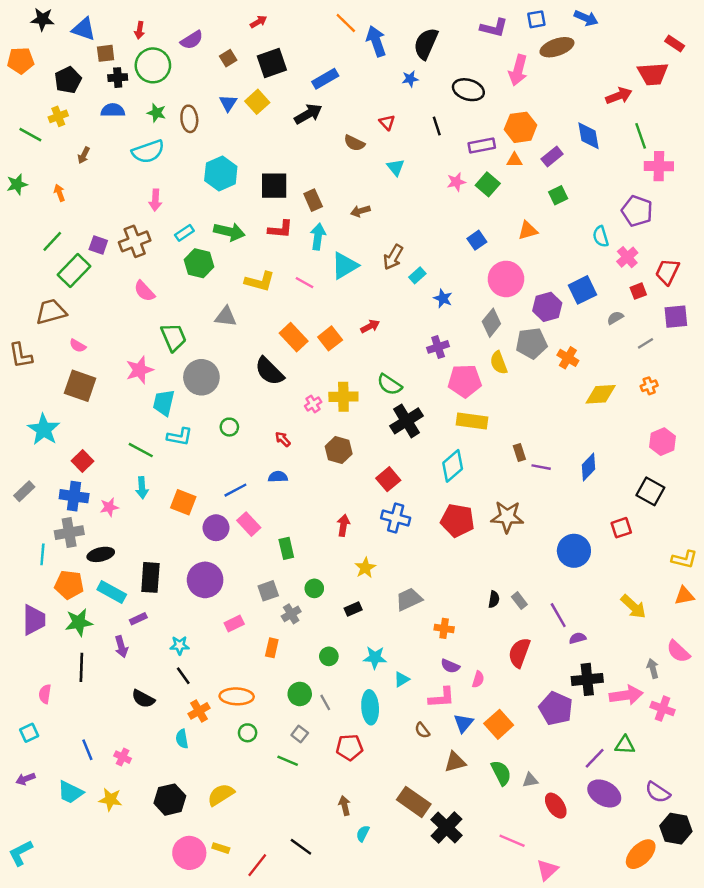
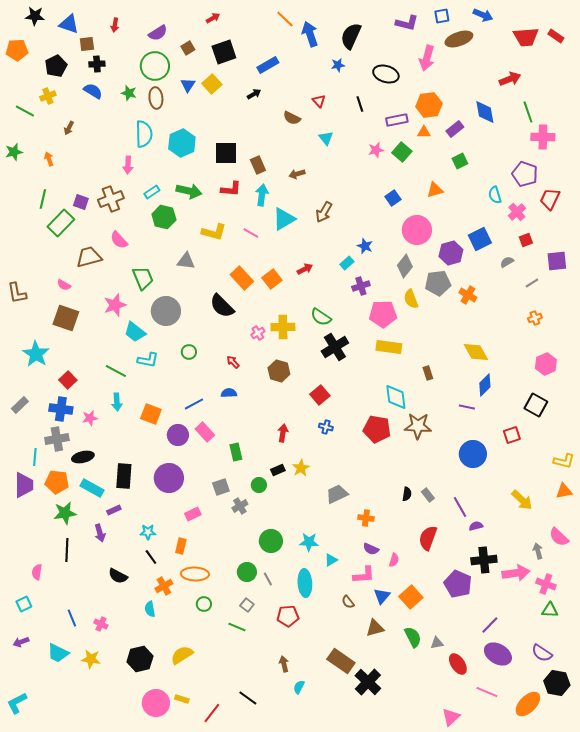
green circle: (153, 65) -> (155, 66), moved
red trapezoid: (653, 74) -> (526, 37), moved
blue semicircle: (113, 110) -> (93, 91), turned 30
black arrow: (308, 114) -> (254, 94), size x0.6
cyan semicircle: (148, 152) -> (144, 134), moved, turned -72
green line: (52, 241) -> (43, 199), turned -30
red trapezoid: (667, 272) -> (550, 199), moved
cyan rectangle: (417, 275) -> (347, 263), moved
brown trapezoid: (51, 312) -> (89, 257), moved
yellow diamond: (601, 394) -> (476, 352), moved, turned 64
cyan trapezoid: (164, 403) -> (135, 332), turned -65
cyan diamond: (453, 466) -> (396, 397), moved, turned -56
purple line: (541, 467) -> (467, 407), moved
blue cross: (396, 518) -> (326, 427), size x0.6
black rectangle: (353, 609) -> (278, 470), moved
purple trapezoid: (34, 620) -> (24, 485), moved
orange rectangle: (272, 648) -> (181, 546), moved
green circle: (329, 656) -> (271, 541), size x1.5
green triangle: (625, 745) -> (550, 610), moved
pink line: (512, 841) -> (487, 692), moved

